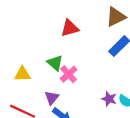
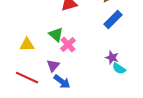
purple star: (109, 99) -> (112, 58), moved

